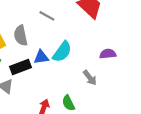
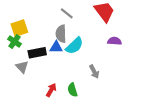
gray semicircle: (21, 35) -> (61, 34), moved
purple semicircle: (108, 54) -> (114, 41), moved

